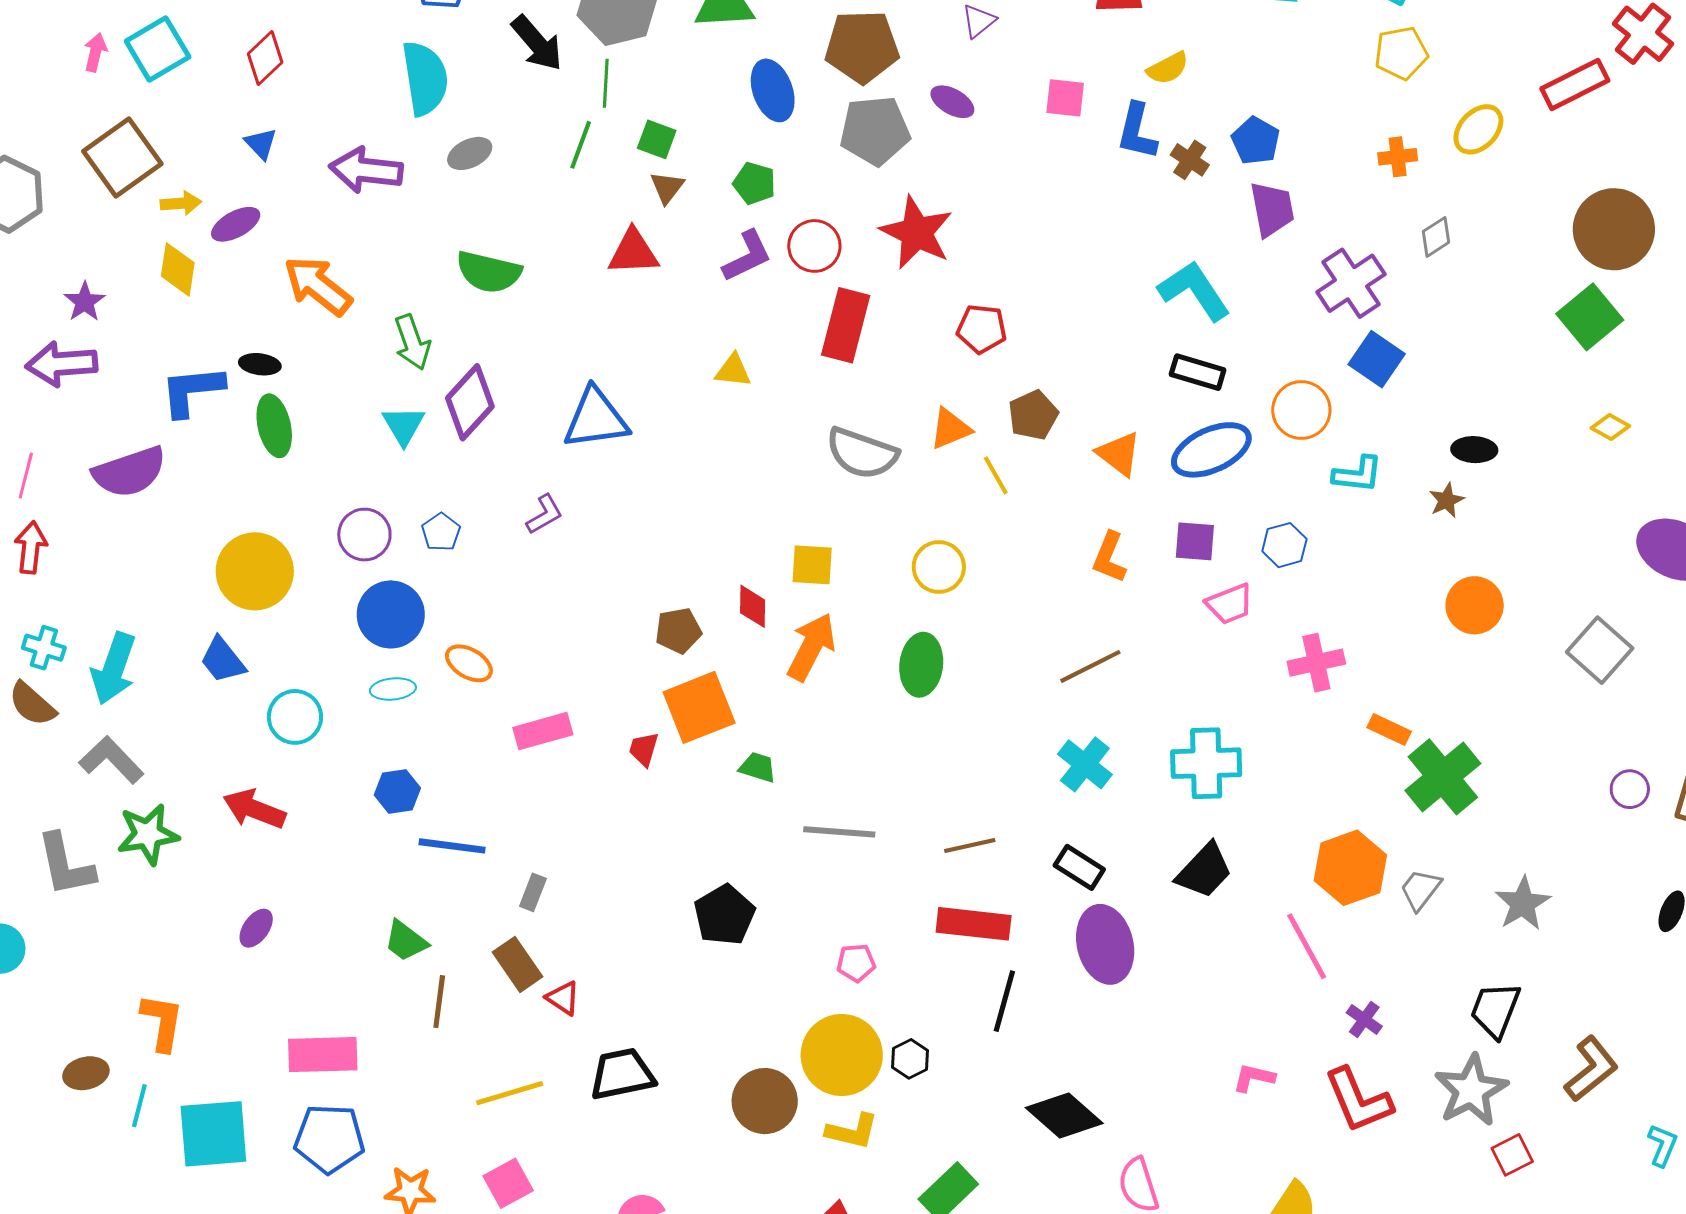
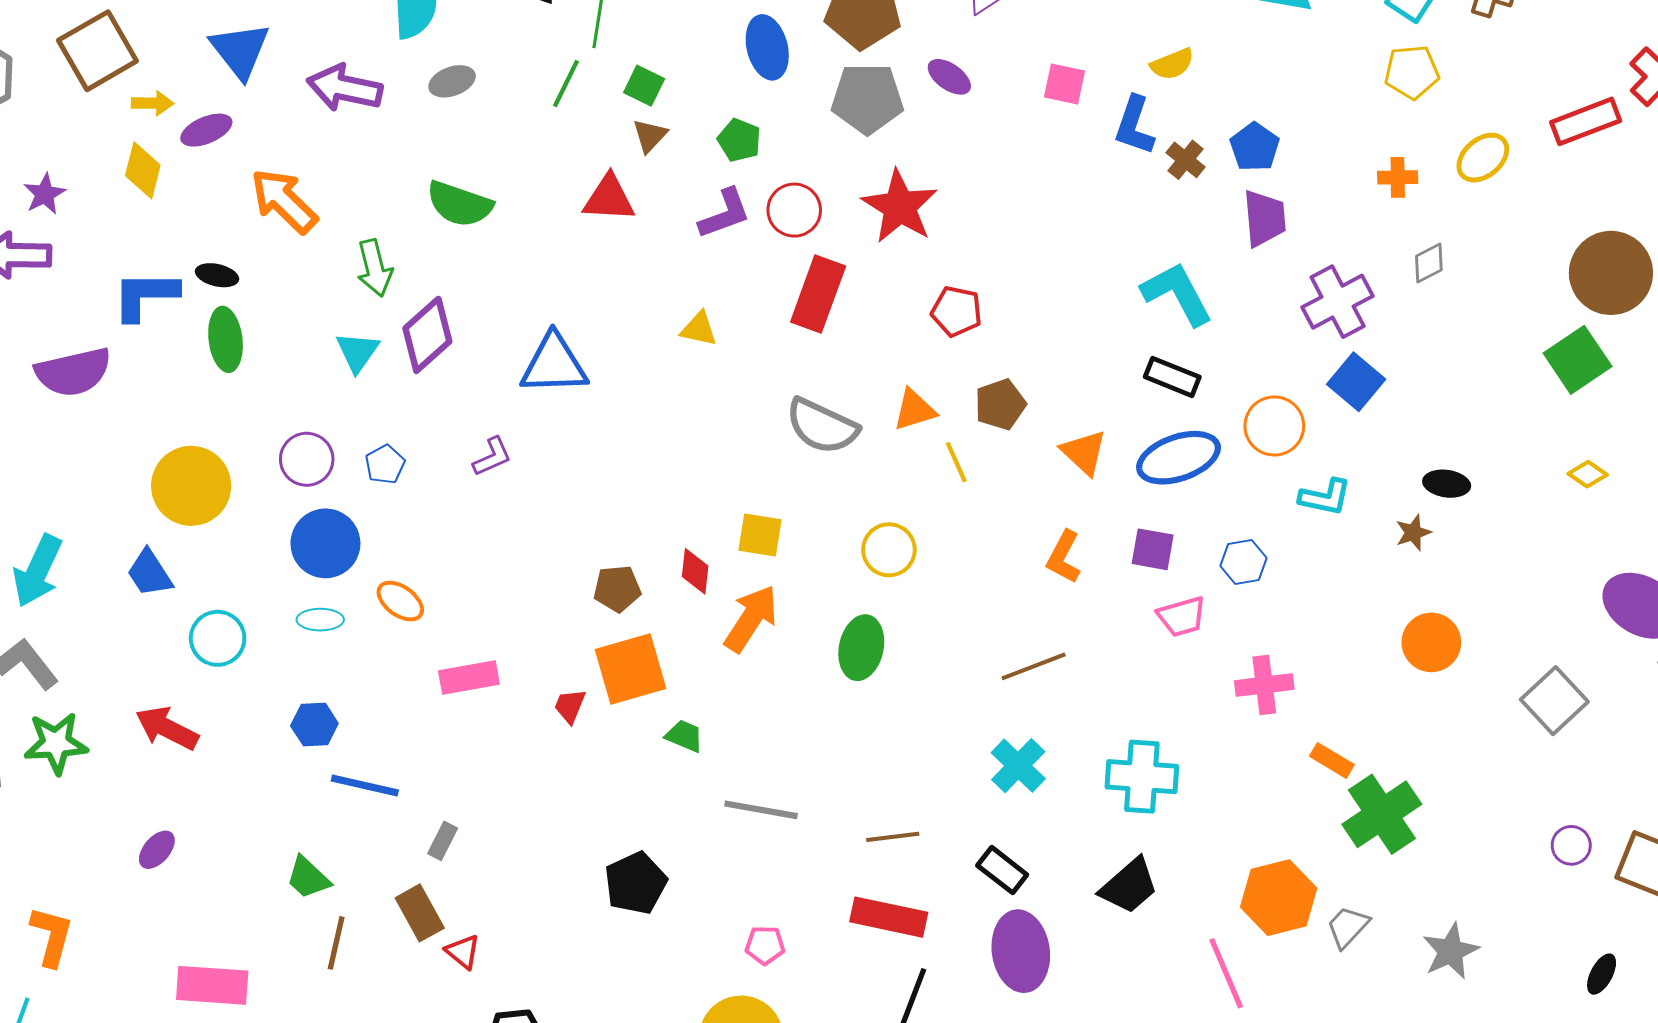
blue triangle: (261, 144) -> (240, 50), size x1.8

